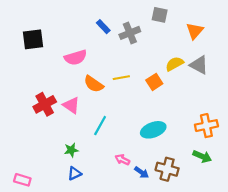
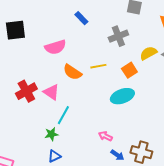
gray cross: (130, 33) -> (118, 36), moved
cyan line: (100, 126) -> (63, 115), moved
cyan ellipse: (153, 130) -> (122, 96), moved
pink arrow: (122, 160) -> (105, 136), moved

